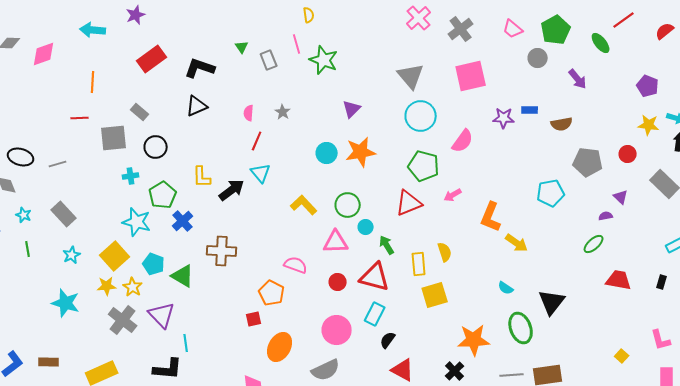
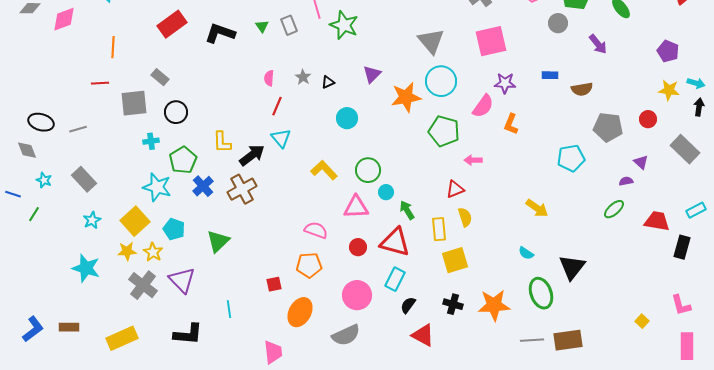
green triangle: (242, 47) -> (262, 26), moved
black triangle: (197, 106) -> (328, 82), moved, size x0.6
purple star: (504, 118) -> (505, 83), moved
orange star: (361, 152) -> (406, 97), moved
pink arrow: (453, 195) -> (473, 160), turned 30
red triangle: (409, 203) -> (455, 189), moved, size x0.7
orange L-shape: (491, 217) -> (511, 124), moved, size x0.7
green line: (28, 249) -> (34, 214), moved, turned 42
brown cross: (222, 251) -> (242, 189), moved, turned -32
green triangle: (183, 276) -> (218, 241), moved, turned 45
red trapezoid: (619, 280) -> (657, 221), moved
black rectangle: (662, 282) -> (682, 247), size x1.6
orange pentagon: (272, 293) -> (309, 265), moved, turned -30
cyan line: (186, 343) -> (229, 309), moved
black cross: (455, 371) -> (453, 304), moved, turned -30

